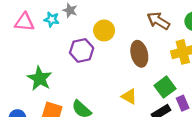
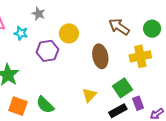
cyan star: (52, 19) -> (21, 33), moved
yellow triangle: (129, 96) -> (89, 95), turned 42

